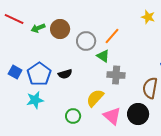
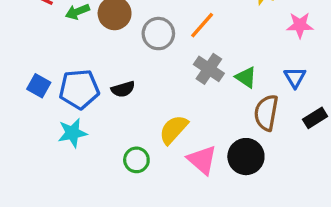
green triangle: (103, 56) -> (246, 77), moved
blue pentagon: (39, 74) -> (79, 89), turned 30
gray cross: (116, 75) -> (209, 69), moved, turned 30

